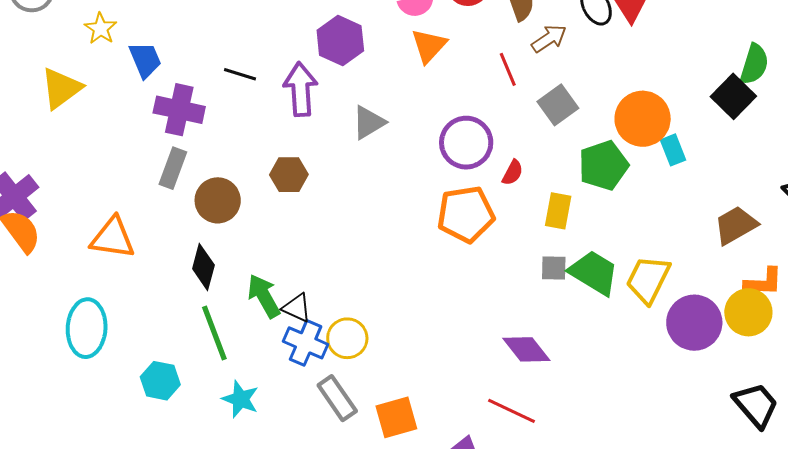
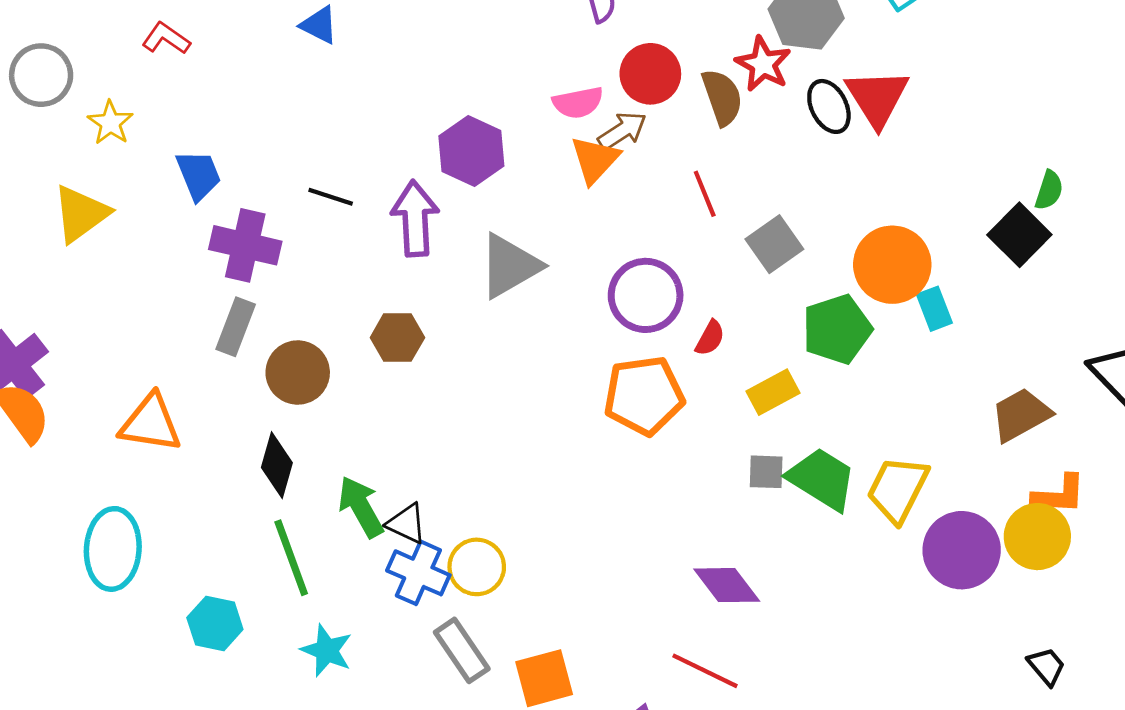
yellow star: (101, 29) -> (110, 123), moved
brown arrow: (549, 39) -> (622, 131), moved
green semicircle: (754, 64) -> (1049, 190), size x0.7
gray triangle: (369, 122) -> (510, 266), size x1.4
yellow rectangle: (558, 211) -> (773, 392), turned 51
black trapezoid: (756, 405) -> (1046, 666), size x0.6

